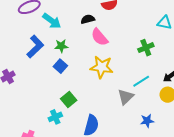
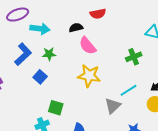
cyan arrow: (52, 21) -> (40, 29), turned -30
blue square: (60, 66) -> (40, 77), moved
green square: (69, 100) -> (56, 108), turned -35

